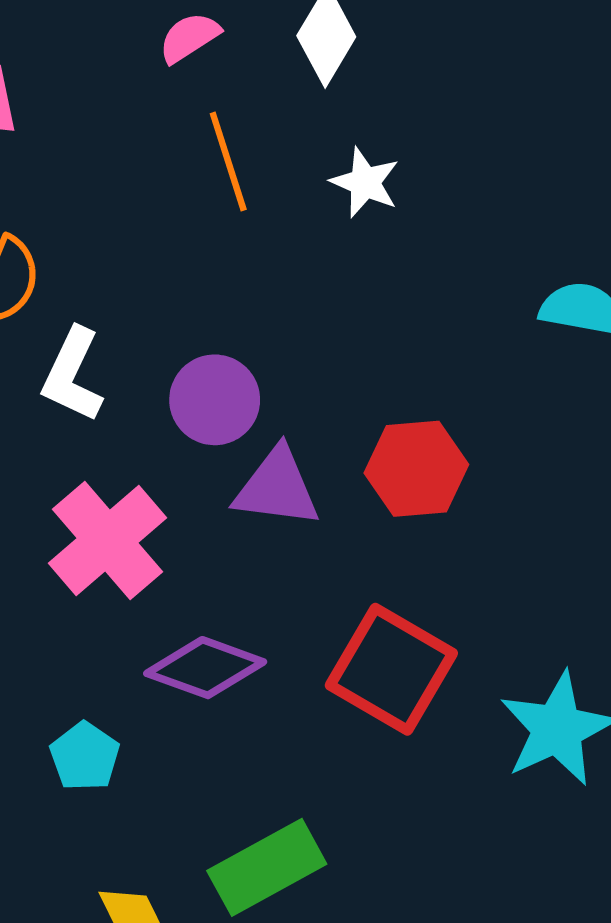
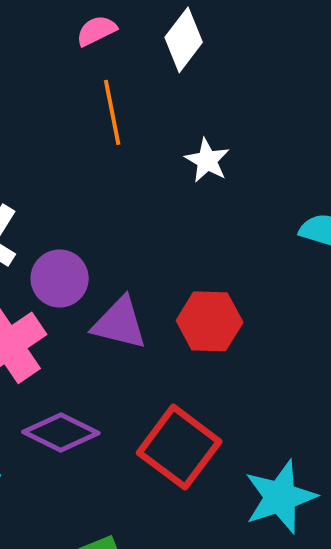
white star: (365, 182) -> (207, 160), moved
purple circle: (215, 400) -> (60, 279), moved

